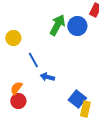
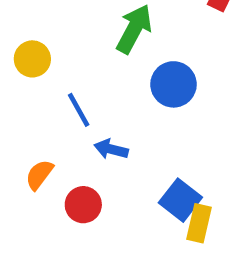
blue circle: (77, 26) -> (173, 84), moved
red circle: (18, 101) -> (83, 205), moved

